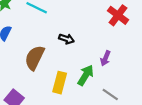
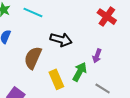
black arrow: (66, 39) -> (61, 40), size x1.5
yellow rectangle: (60, 83) -> (56, 79), turned -36

